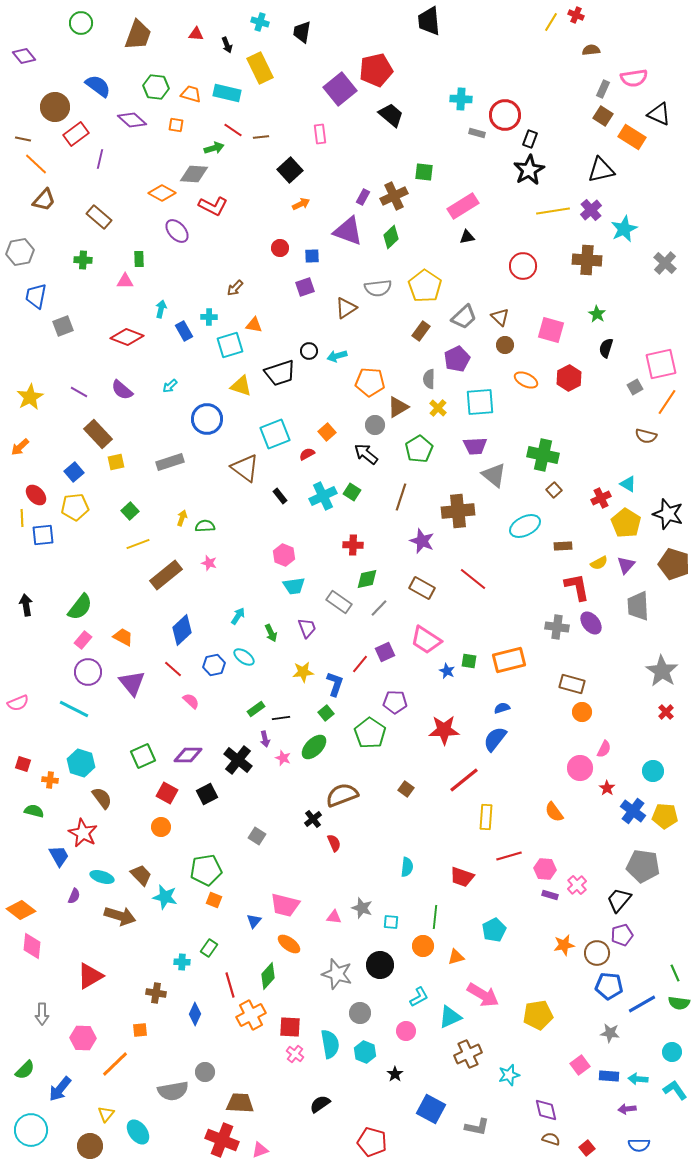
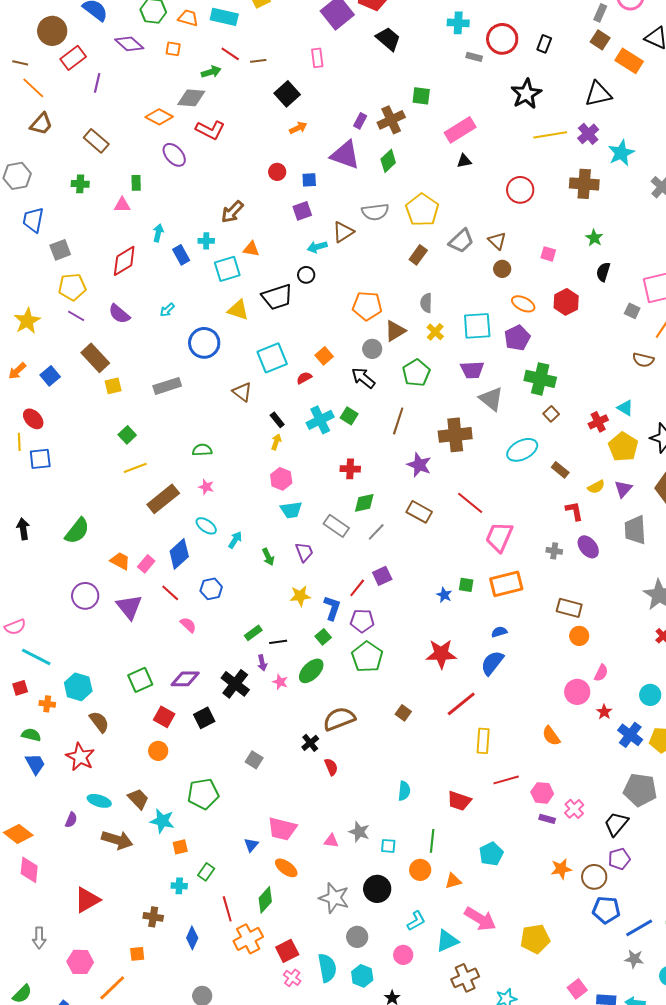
black rectangle: (530, 139) -> (544, 44), moved
brown arrow: (235, 288) -> (232, 212), size x1.4
pink square: (551, 330) -> (548, 254), size x0.6
red diamond: (127, 337) -> (124, 261), turned -52
cyan arrow: (337, 356) -> (317, 247), moved
purple pentagon: (457, 359) -> (517, 338), moved
gray square: (635, 387) -> (632, 311), turned -35
brown triangle: (245, 468) -> (242, 392), size x0.7
blue square: (74, 472) -> (50, 376), moved
yellow pentagon: (75, 507) -> (72, 287), moved
yellow arrow: (182, 518) -> (276, 442), moved
brown rectangle: (563, 546) -> (560, 470), turned 42
red L-shape: (577, 587) -> (574, 511), size x0.7
gray cross: (557, 627) -> (554, 551), size x0.7
pink rectangle: (83, 640) -> (146, 564), moved
pink trapezoid: (426, 640) -> (499, 537), moved, turned 80
cyan ellipse: (244, 657) -> (206, 526), moved
purple pentagon: (395, 702) -> (362, 621), moved
cyan line: (74, 709) -> (36, 657), moved
red square: (23, 764) -> (20, 688), turned -35
blue trapezoid: (59, 856) -> (35, 764), moved
orange square: (214, 900) -> (180, 847), moved, turned -35
red square: (290, 1027) -> (287, 951), turned -30
gray star: (610, 1033) -> (634, 959), moved

